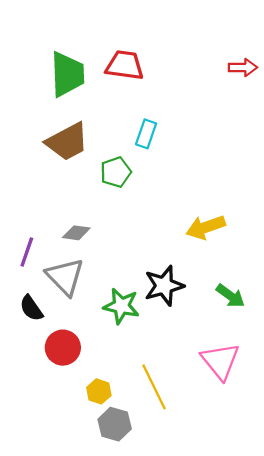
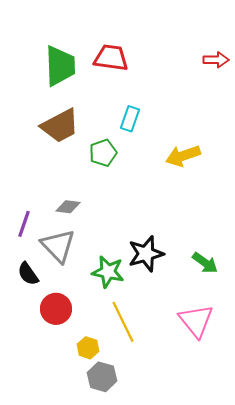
yellow arrow: (206, 227) -> (183, 156), moved
yellow line: (154, 387) -> (123, 322), moved

